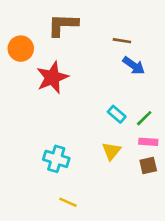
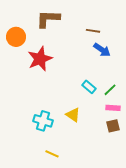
yellow triangle: (111, 151) -> (73, 115), moved, turned -35

